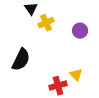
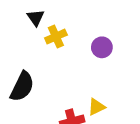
yellow triangle: (76, 75) -> (96, 107), turned 48

